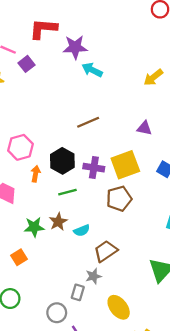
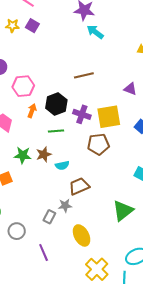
purple square: (26, 64) -> (32, 26), moved, turned -32
gray circle: (57, 313) -> (17, 231), moved

